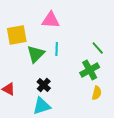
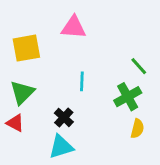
cyan line: (57, 49) -> (82, 81), moved
green triangle: (36, 54) -> (22, 93), moved

